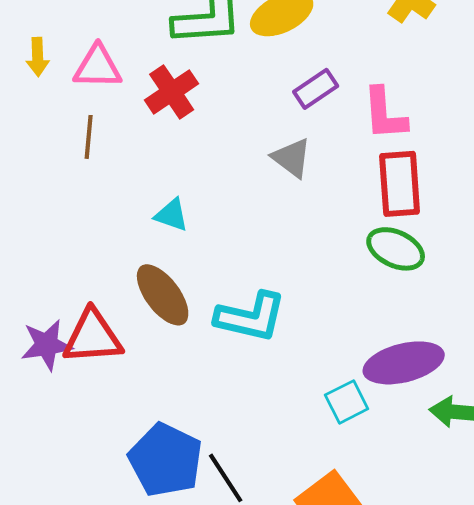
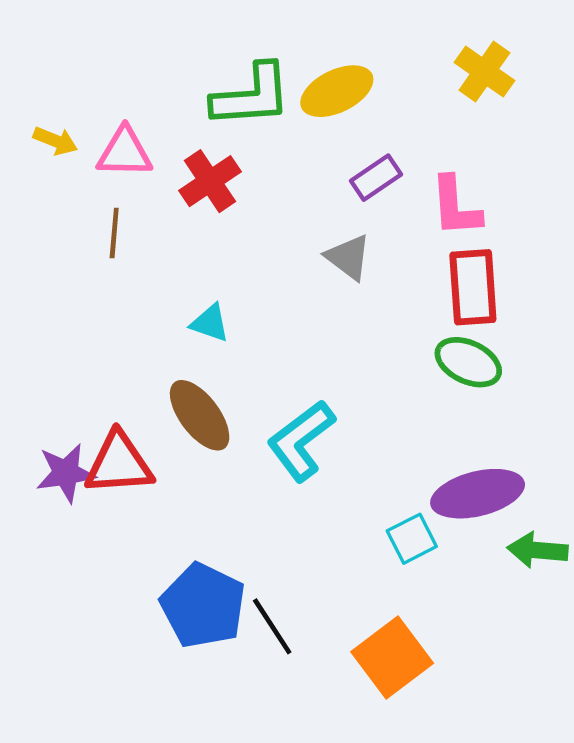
yellow arrow: (38, 57) -> (55, 141), turned -66
cyan L-shape: (251, 317) -> (301, 441), turned 130

